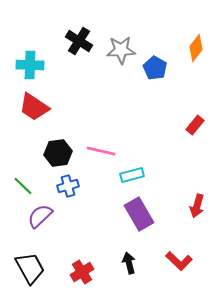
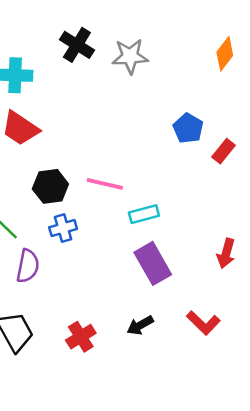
blue pentagon: (155, 68) -> (188, 128), moved
purple semicircle: (40, 216) -> (28, 266), turned 144
black arrow: (129, 263) -> (140, 325), turned -105

